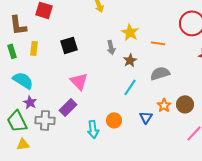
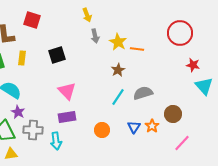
orange line: (158, 43) -> (137, 49), moved
gray arrow: (111, 47) -> (95, 36), moved
gray semicircle: (160, 73) -> (143, 93), moved
orange star: (164, 105) -> (152, 126), moved
purple rectangle: (68, 107) -> (67, 117), moved, turned 36
cyan arrow: (93, 129) -> (56, 141), moved

